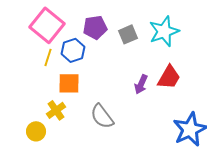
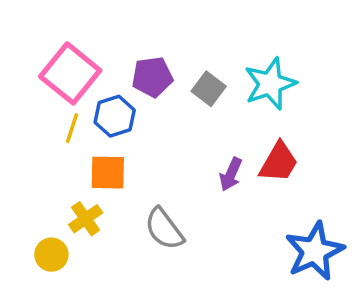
gray square: (128, 34) -> (209, 89), turned -30

